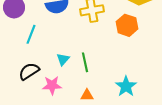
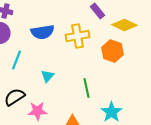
cyan triangle: (63, 59) -> (47, 76), moved
green line: (85, 62) -> (86, 88), moved

